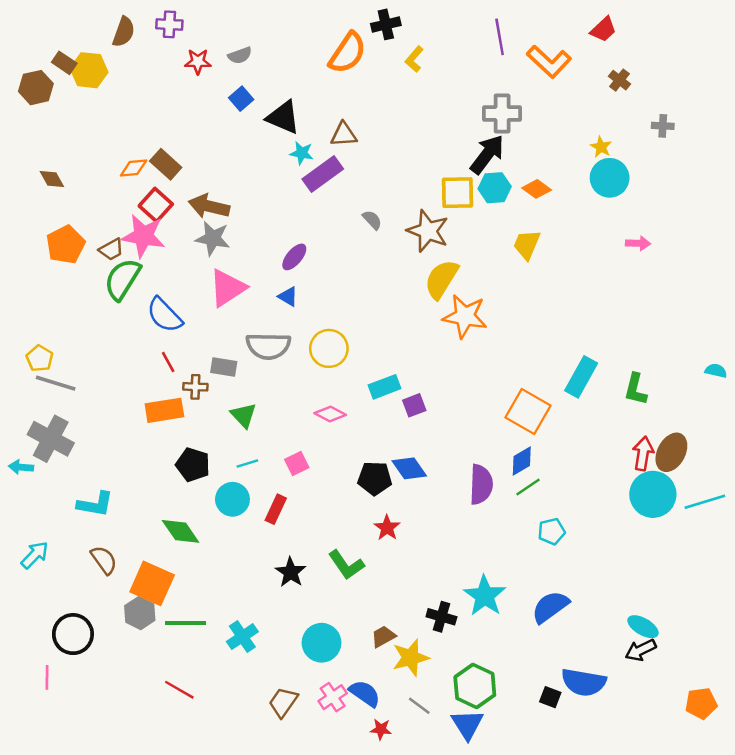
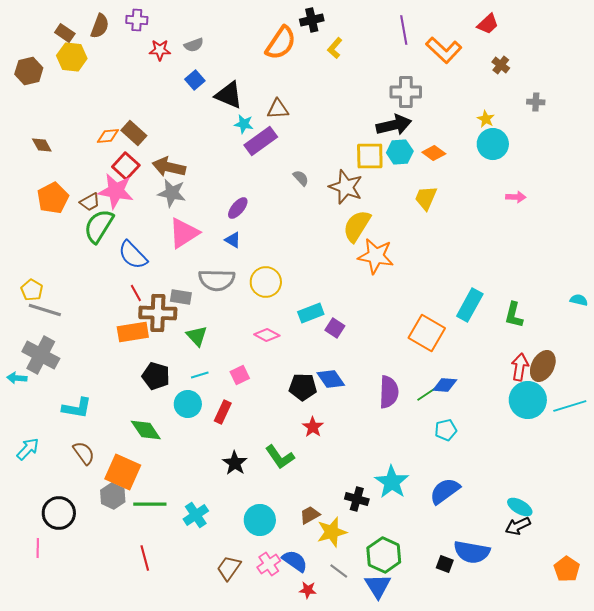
brown rectangle: (64, 63) -> (65, 33), moved
black arrow: (487, 154) -> (394, 125), turned 40
brown cross: (195, 387) -> (158, 313), size x1.8
purple square: (414, 405) -> (335, 328), turned -36
blue diamond: (522, 461) -> (445, 385), moved, turned 35
red line: (179, 690) -> (145, 558), turned 45
orange pentagon: (701, 703) -> (567, 569), turned -30

